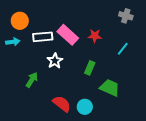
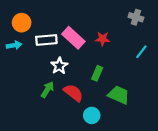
cyan line: (123, 49) -> (141, 52), moved
green arrow: (32, 80) -> (47, 90), moved
red semicircle: (62, 104) -> (73, 93), moved

